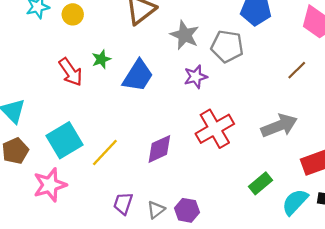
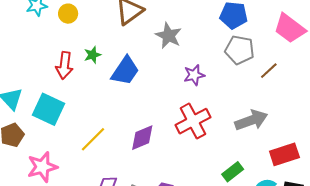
gray pentagon: (227, 46) -> (240, 50), moved
red arrow: (71, 72) -> (64, 65), turned 40
purple star: (196, 77) -> (194, 75), moved
cyan square: (65, 140) -> (48, 109), moved, turned -36

